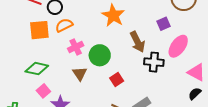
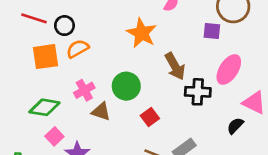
purple square: (164, 24) -> (212, 31), moved, turned 32
pink cross: (76, 47) -> (84, 90), moved
brown triangle: (80, 74) -> (101, 111), turned -35
black semicircle: (195, 94) -> (235, 126), moved

